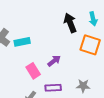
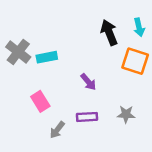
purple arrow: (54, 61) -> (88, 82), turned 88
pink rectangle: (33, 71) -> (40, 101), moved

